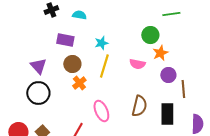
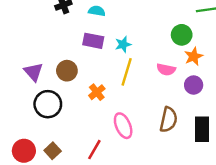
purple rectangle: (65, 40) -> (93, 41), moved
brown circle: (72, 64) -> (67, 71), moved
purple triangle: (38, 66) -> (33, 72), moved
purple circle: (168, 75) -> (194, 85), moved

